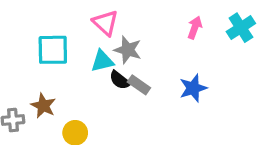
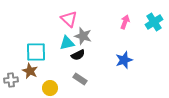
cyan square: (53, 50) -> (36, 52), moved
black semicircle: (120, 80) -> (78, 55), turned -64
gray rectangle: (139, 85) -> (80, 79), moved

